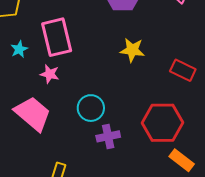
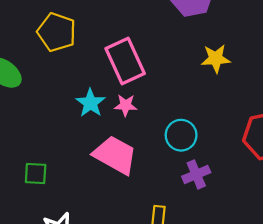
cyan star: (19, 49) -> (90, 103), moved, size x1.4
purple cross: (108, 136) -> (196, 174), moved

